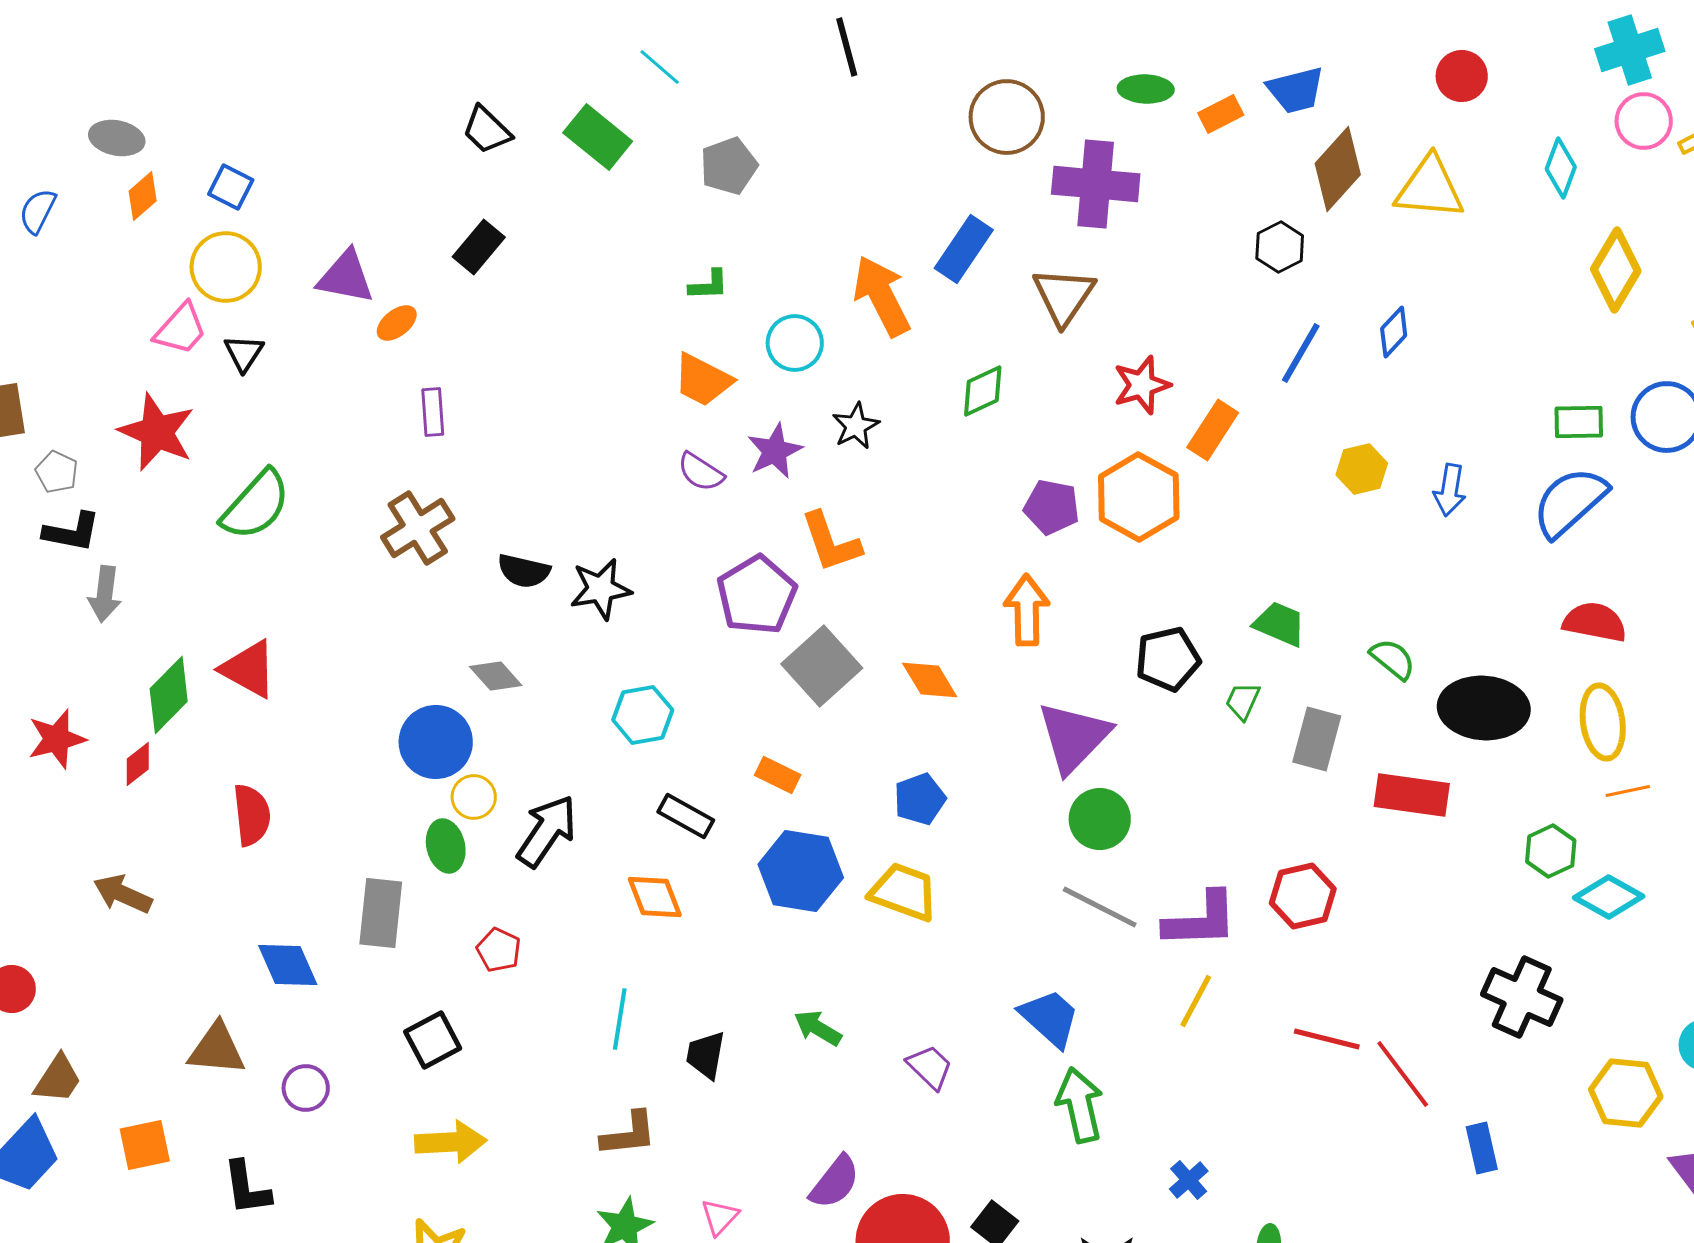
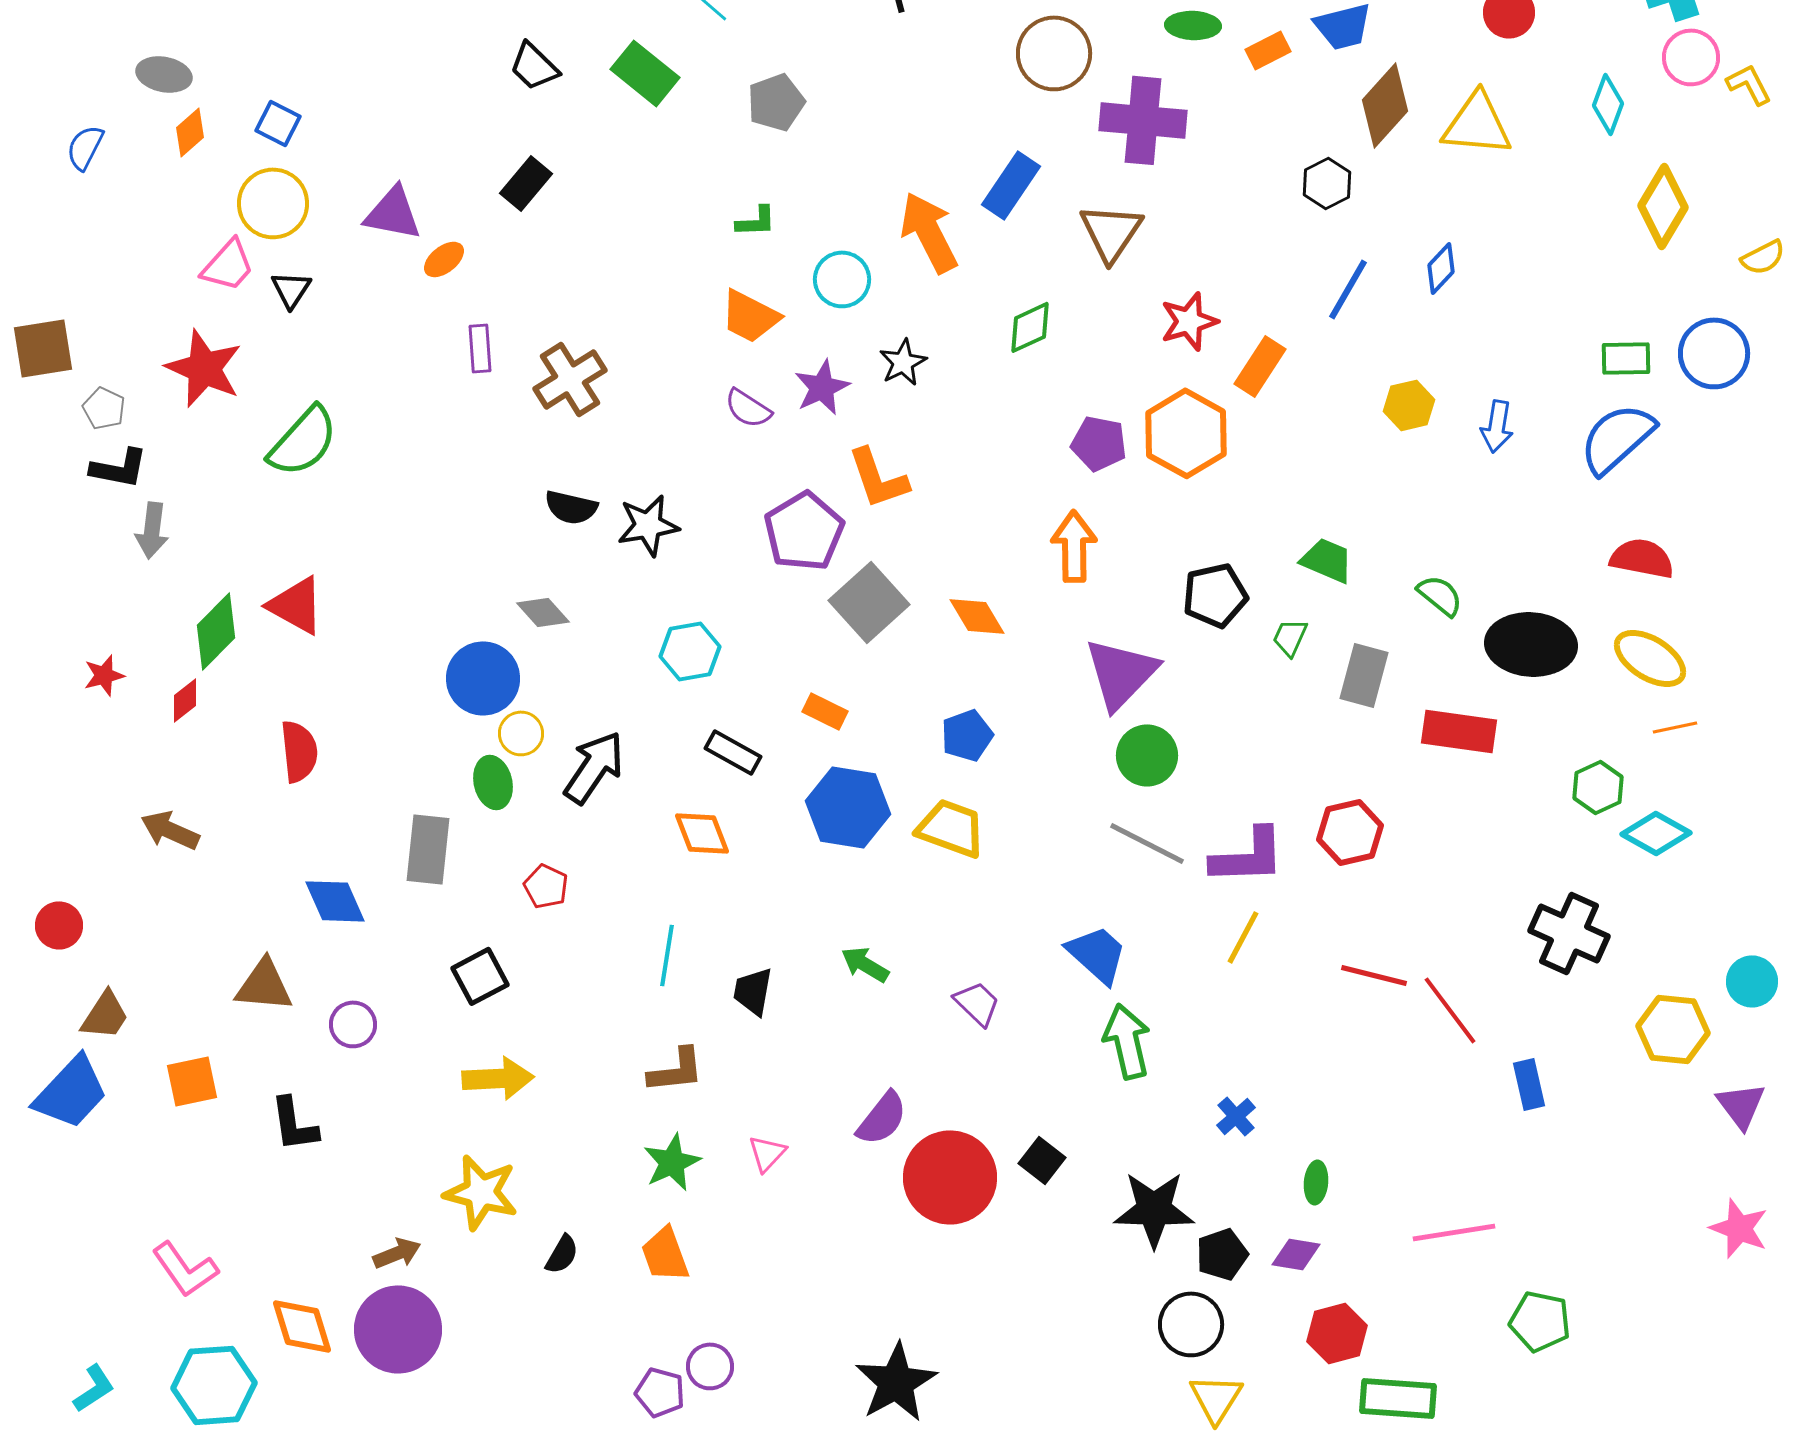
brown cross: (418, 528) -> (570, 379), moved
yellow ellipse: (1603, 722) -> (1650, 658), turned -50
red star: (57, 739) -> (104, 675), size x0.7

